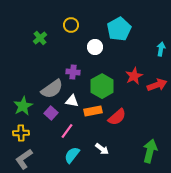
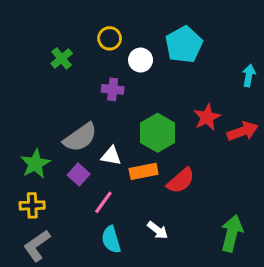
white circle: (95, 47) -> (141, 60), moved
purple cross: (73, 72) -> (113, 89), moved
cyan semicircle: (72, 155) -> (111, 239), turned -54

